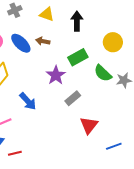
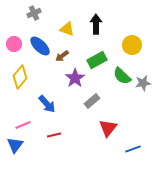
yellow triangle: (47, 14) -> (67, 29), moved
brown arrow: (43, 41) -> (62, 56), moved, turned -48
red line: (15, 153) -> (54, 135), moved

